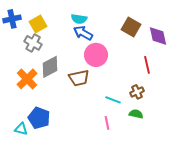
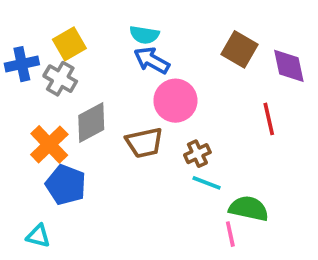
blue cross: (12, 19) -> (22, 64), moved
brown cross: (137, 92) -> (197, 154), moved
green semicircle: (136, 114) -> (249, 209), size x1.5
blue pentagon: (39, 118) -> (66, 185), moved
pink line: (107, 123) -> (230, 234), moved

